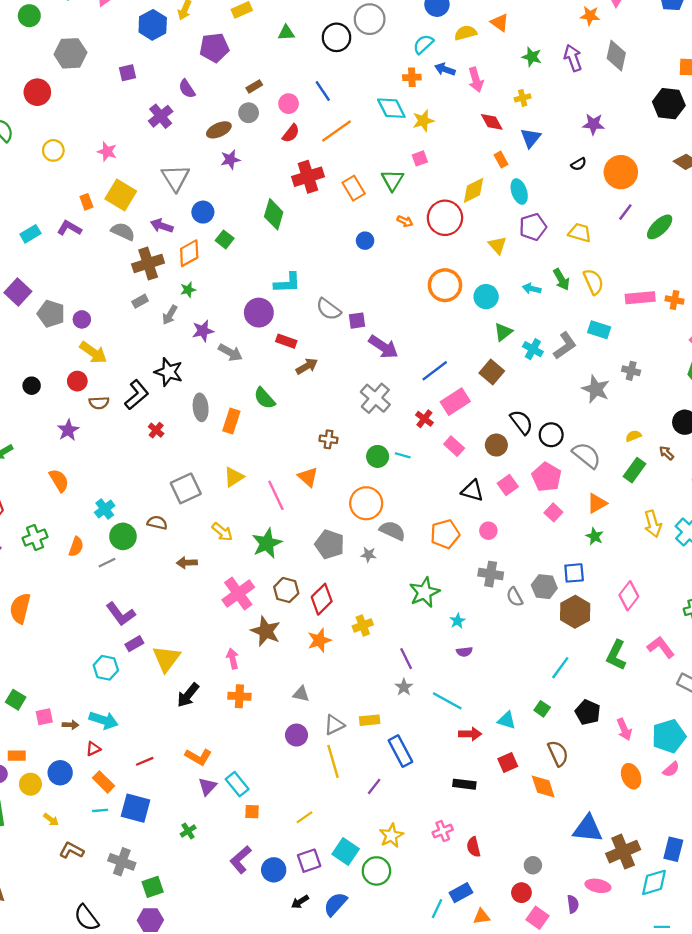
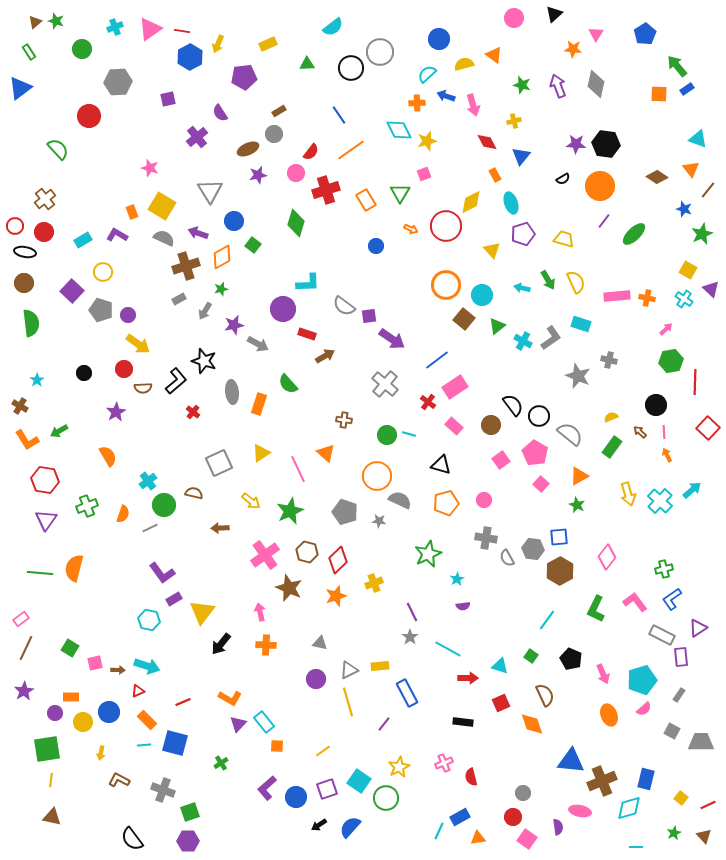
pink circle: (289, 104) -> (296, 173), moved
black hexagon: (669, 104) -> (606, 144), moved
yellow circle: (53, 150) -> (103, 272), moved
brown square: (492, 372) -> (464, 319), moved
black triangle: (472, 491) -> (441, 465), moved
yellow arrow: (51, 820) -> (101, 753), turned 64

